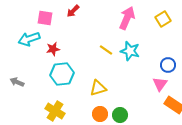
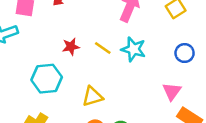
red star: (53, 49) -> (71, 47), moved
blue circle: (168, 65) -> (185, 53), moved

